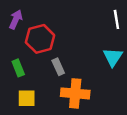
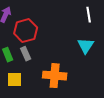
gray rectangle: (58, 67) -> (26, 54), moved

